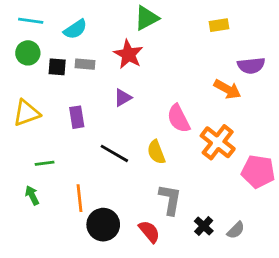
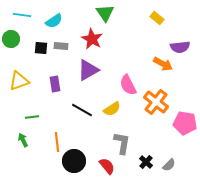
green triangle: (146, 18) -> (105, 13), turned -36
yellow rectangle: (219, 25) -> (157, 18), turned 48
green circle: (28, 53) -> (11, 39), moved
purple triangle: (123, 98) -> (88, 70), size x1.6
yellow semicircle: (156, 152) -> (112, 109), turned -102

